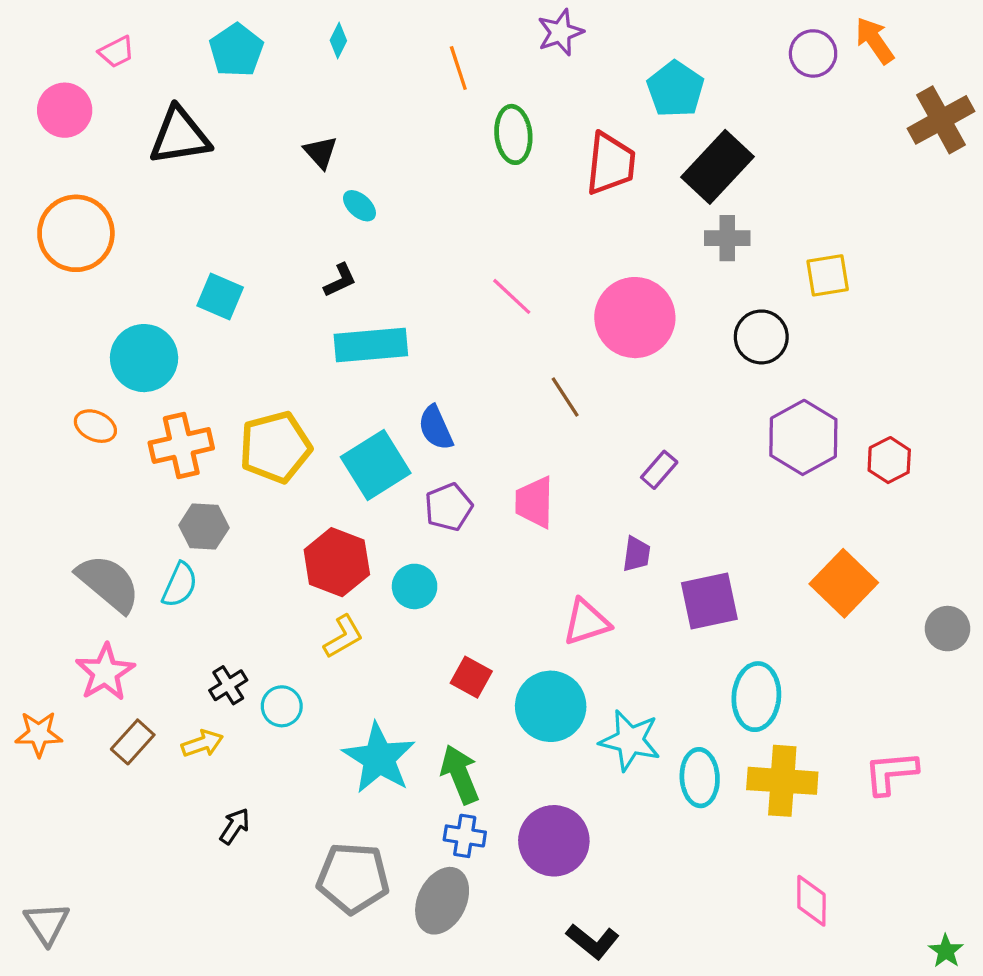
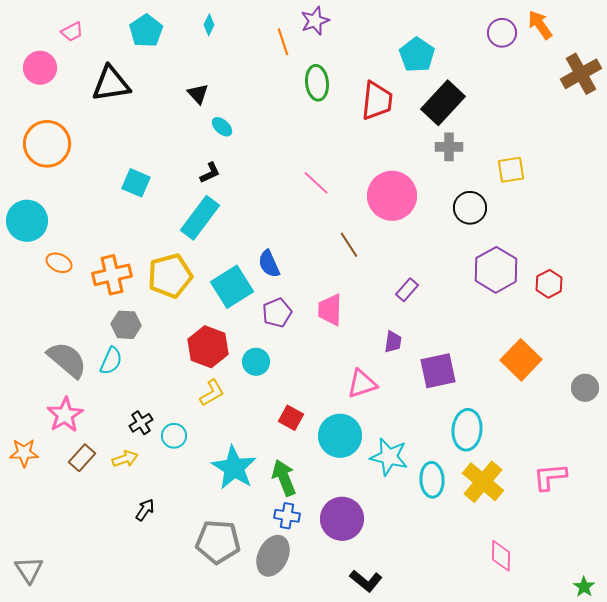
purple star: (560, 32) -> (315, 21), moved
cyan rectangle: (371, 345) -> (200, 218), moved, turned -48
cyan circle: (144, 358) -> (27, 221), moved
yellow cross: (782, 781) -> (483, 482), turned 36

